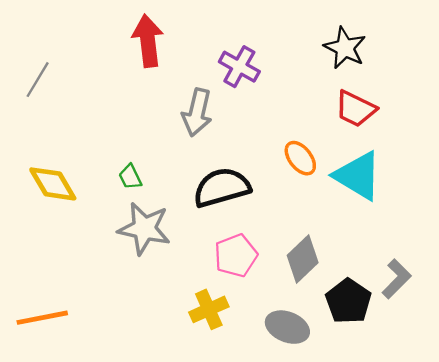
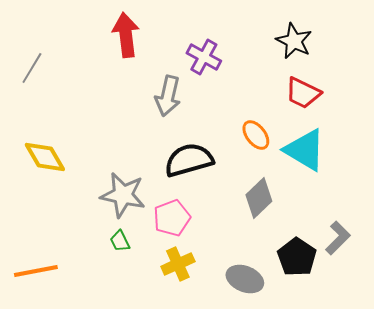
green trapezoid: (130, 177) -> (120, 241), moved
pink pentagon: (236, 255) -> (172, 218), moved
gray diamond: (303, 259) -> (259, 198), moved

